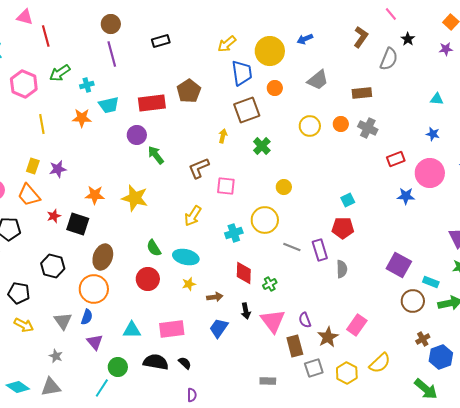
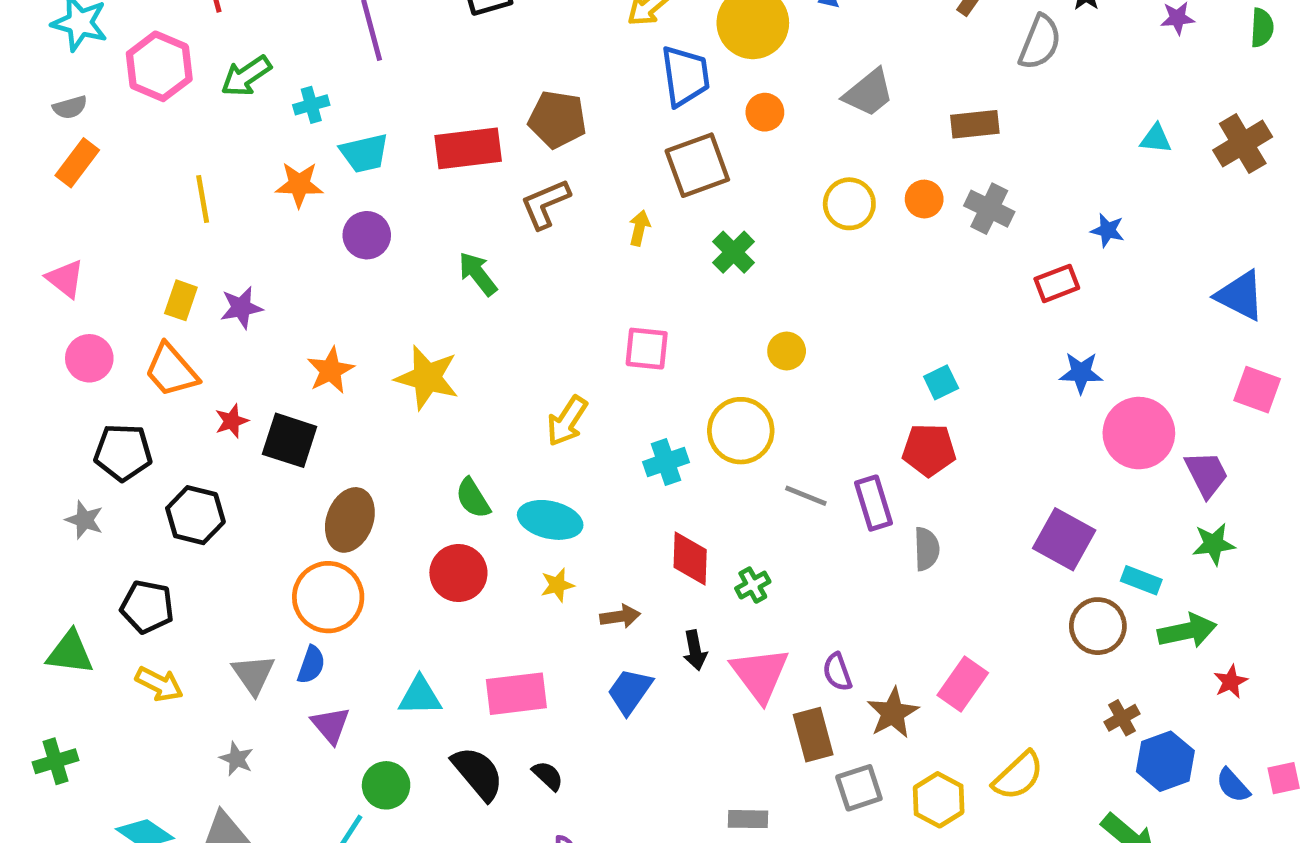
pink hexagon: (24, 84) -> (159, 66), moved
brown pentagon: (189, 91) -> (557, 119), turned -30
blue star: (433, 134) -> (1108, 230), moved
purple circle: (137, 135) -> (367, 235), moved
brown L-shape: (199, 168) -> (545, 204), moved
pink circle: (430, 173) -> (1139, 433), moved
orange star: (95, 195) -> (331, 370), turned -30
black hexagon: (53, 266) -> (195, 515), moved
black semicircle: (156, 362) -> (478, 773), turned 40

